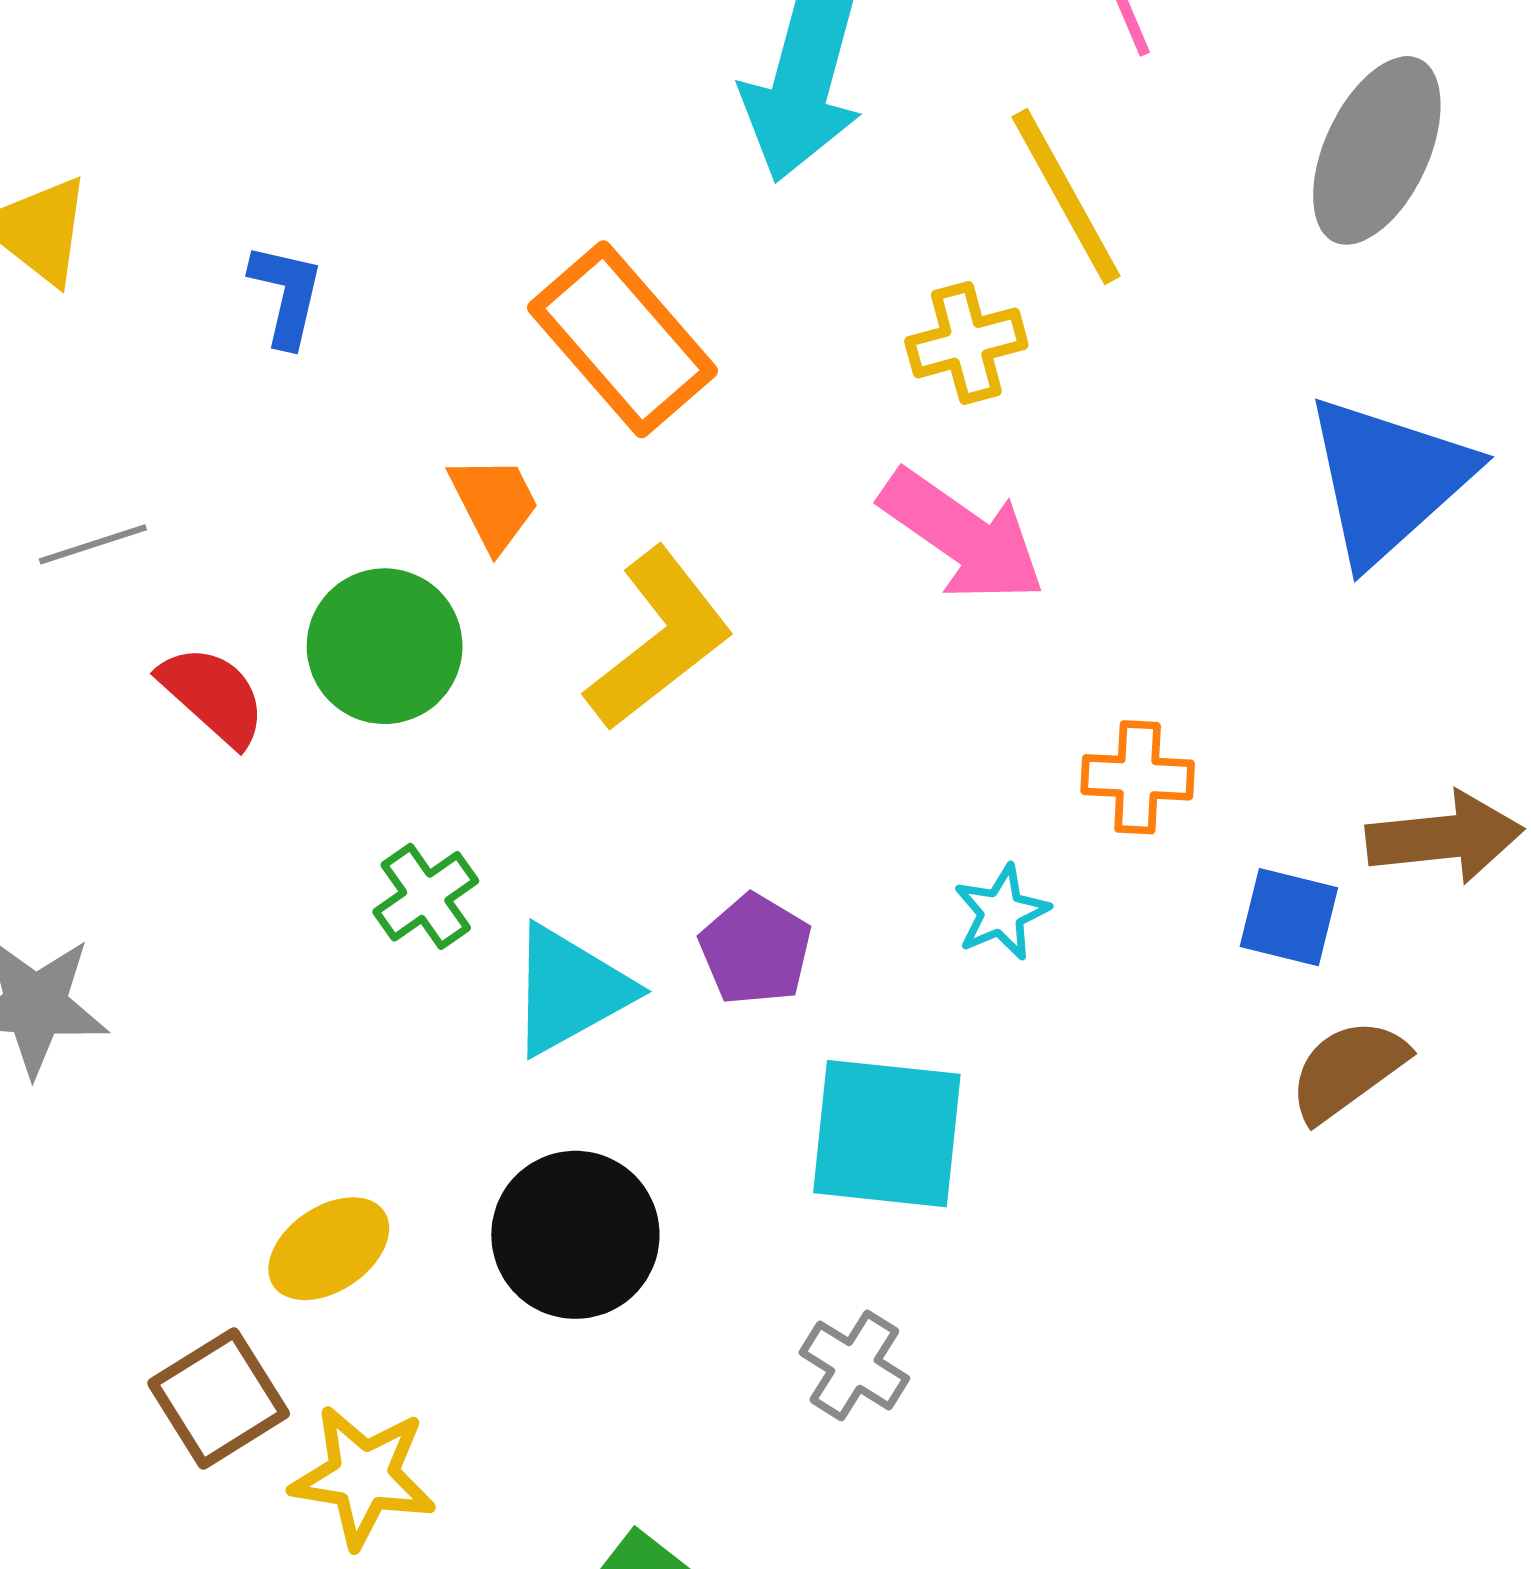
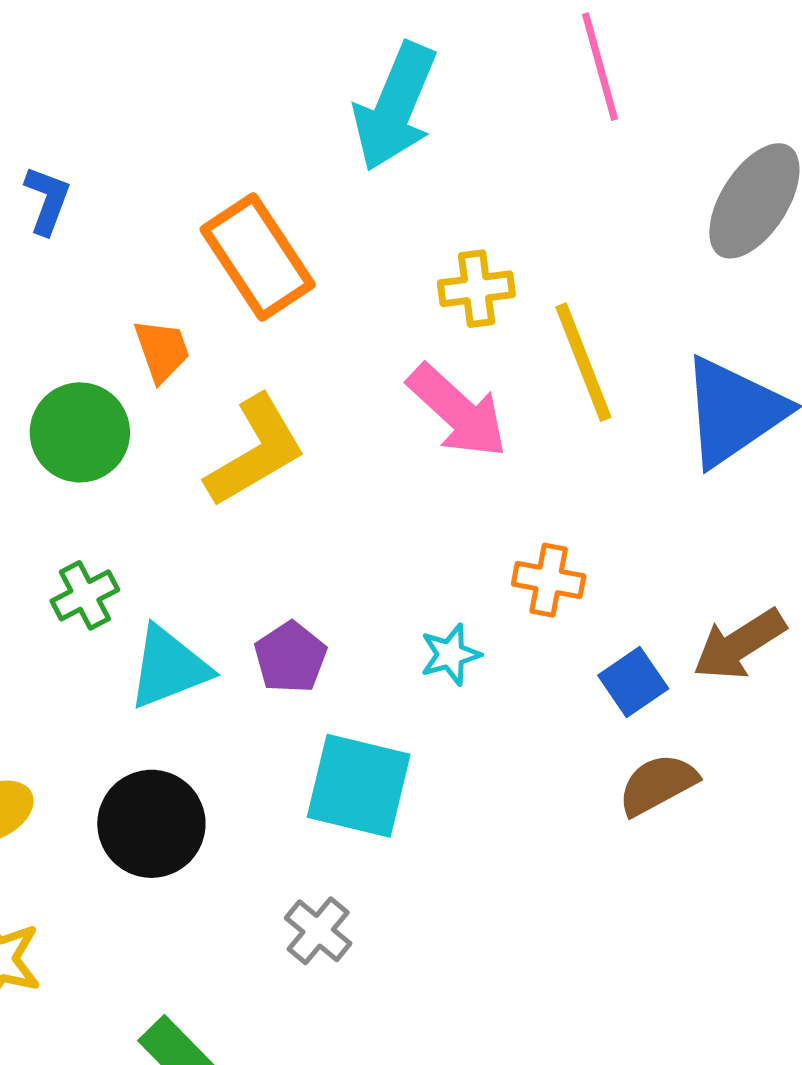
yellow line: (1066, 197) -> (583, 362), moved
brown arrow: (1445, 837) -> (739, 644), turned 146
blue square: (1289, 917) -> (633, 682), turned 34

